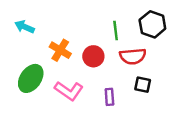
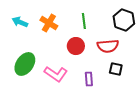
green line: (116, 30) -> (84, 21), moved
orange cross: (60, 50) -> (49, 23), moved

